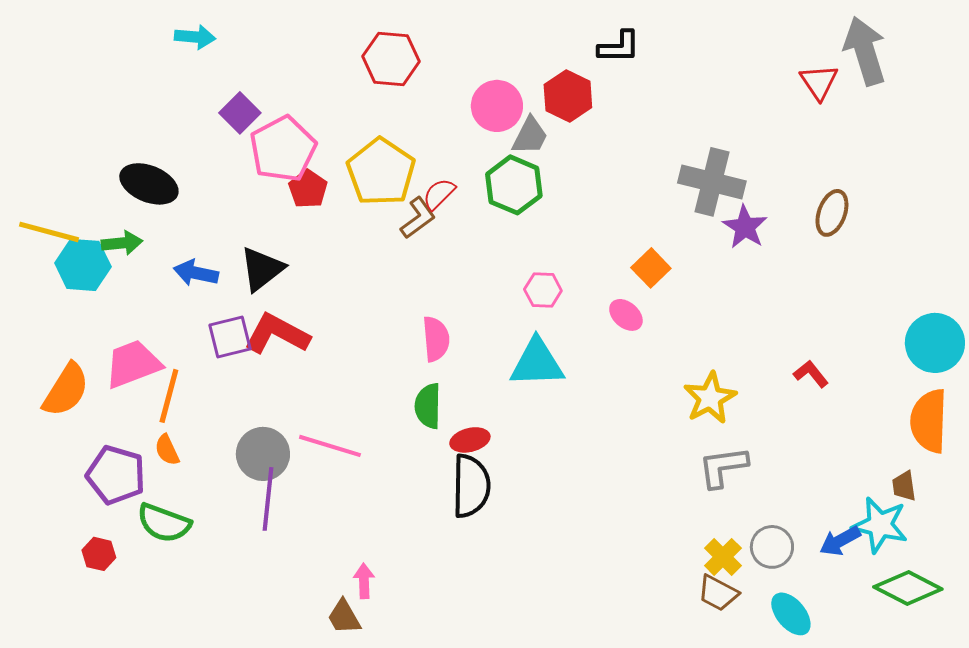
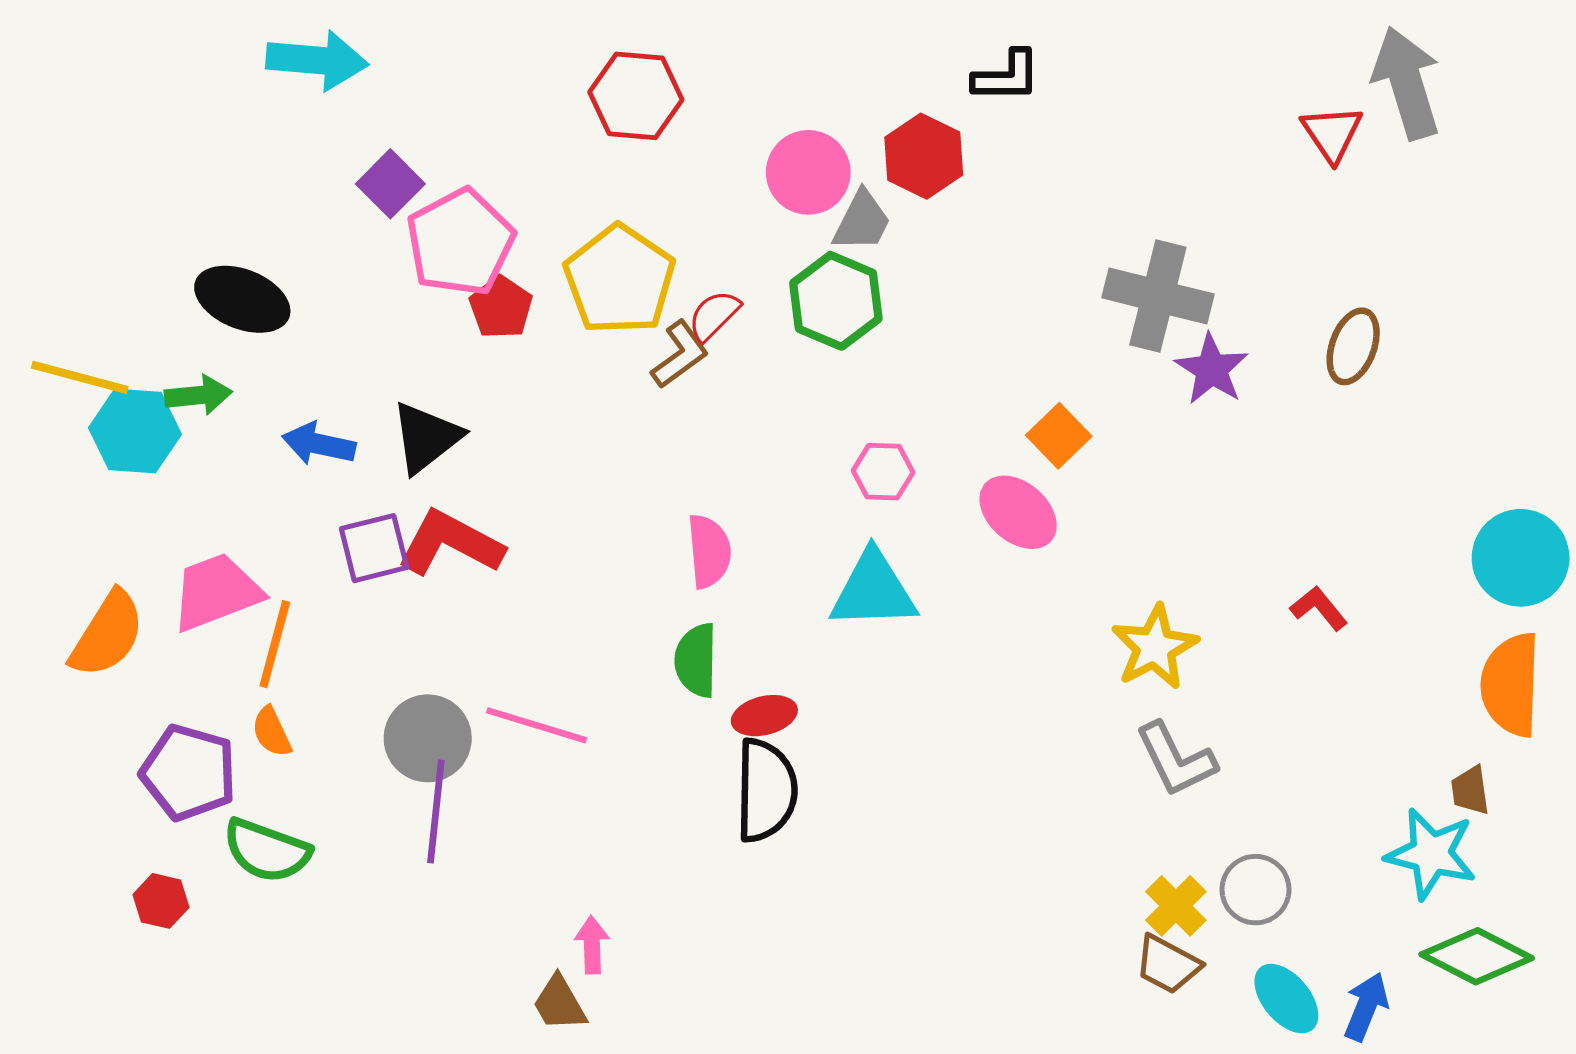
cyan arrow: (195, 37) -> (317, 60), size x1.5
pink ellipse: (626, 315) -> (1018, 512), size x1.4
gray L-shape: (723, 467) -> (1176, 759), turned -108
blue arrow: (840, 541) -> (1366, 1007), moved, turned 141

